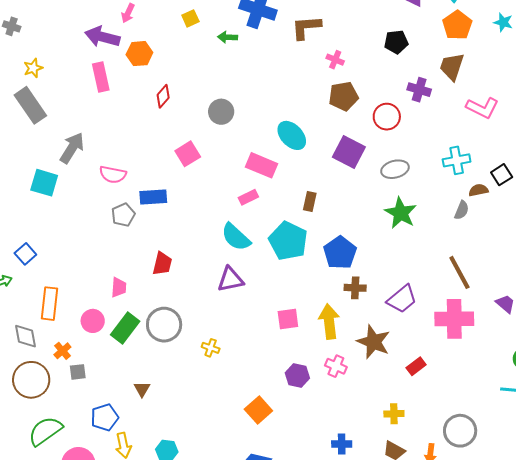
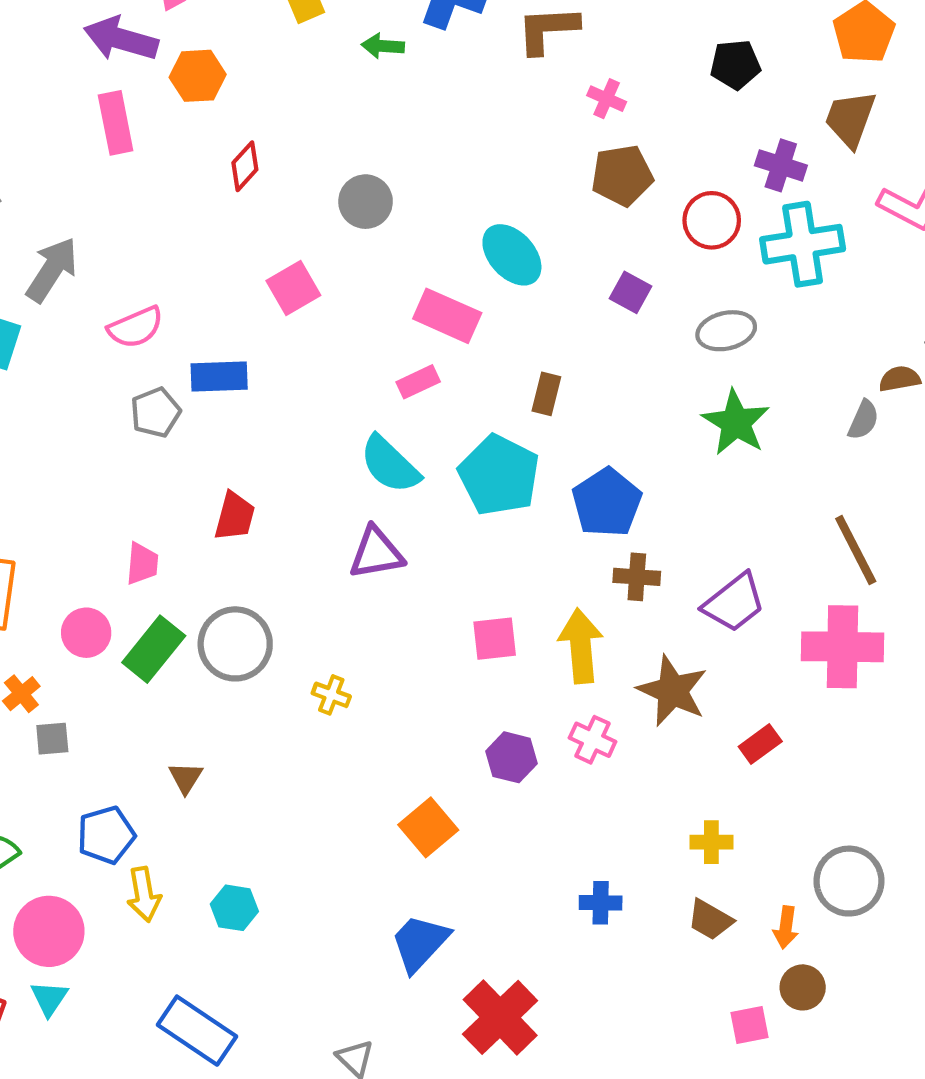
purple square: (349, 152) -> (631, 292), size x0.6
cyan cross: (457, 160) -> (803, 244), moved, size x1.4
pink semicircle: (113, 174) -> (136, 327), turned -36

